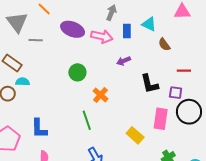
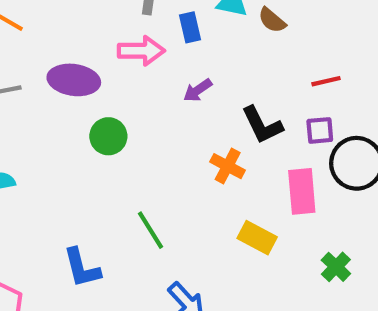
purple ellipse: (73, 29) -> (74, 80), moved
brown semicircle: (164, 45) -> (272, 20), moved
orange cross: (100, 95) -> (228, 166), moved
blue L-shape: (39, 129) -> (82, 268), moved

